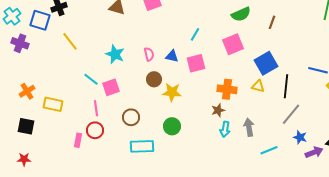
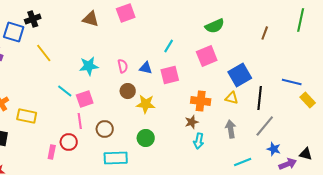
brown line: (272, 22) -> (265, 33), moved
cyan star: (115, 54) -> (89, 66), turned -30
pink line: (96, 108) -> (80, 121), moved
gray arrow: (249, 127) -> (231, 129), moved

